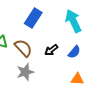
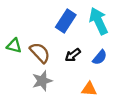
blue rectangle: (33, 18) -> (66, 21), moved
orange triangle: (77, 79) -> (89, 89), moved

